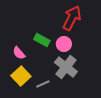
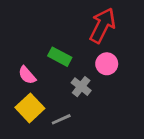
pink circle: (64, 44) -> (107, 64), moved
gray cross: (66, 67) -> (81, 87), moved, size x0.6

